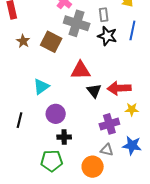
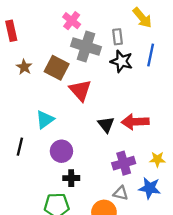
red triangle: (81, 70) -> (80, 90), moved, turned 50
yellow star: (132, 109) -> (157, 159), moved
black line: (19, 120) -> (20, 147), moved

